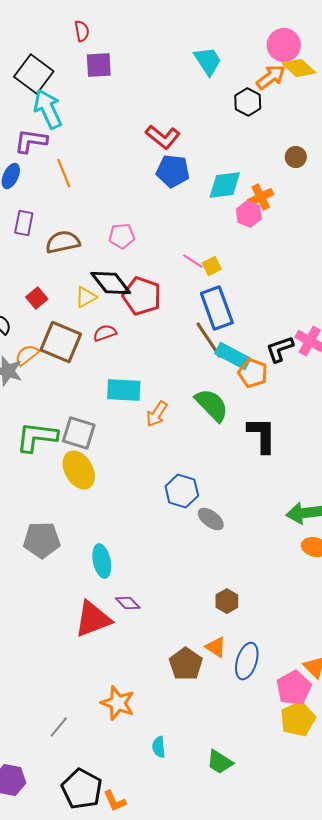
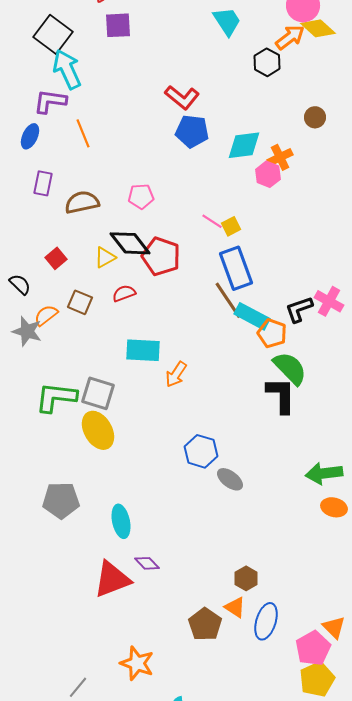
brown square: (61, 342) -> (80, 302), size x0.6
green semicircle: (212, 405) -> (290, 368), moved
brown hexagon: (227, 601) -> (246, 578), moved

